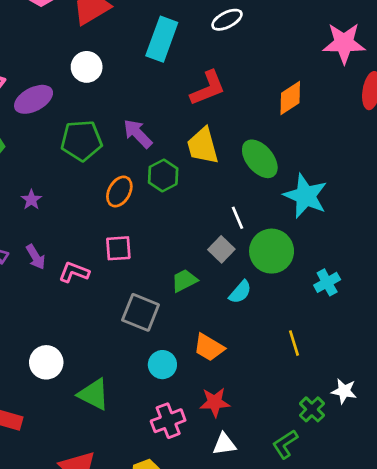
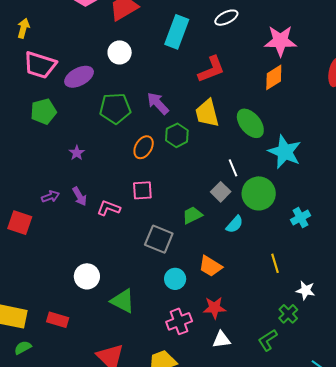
pink star: (344, 43) -> (280, 41), moved
white star: (344, 391) -> (306, 290), moved

